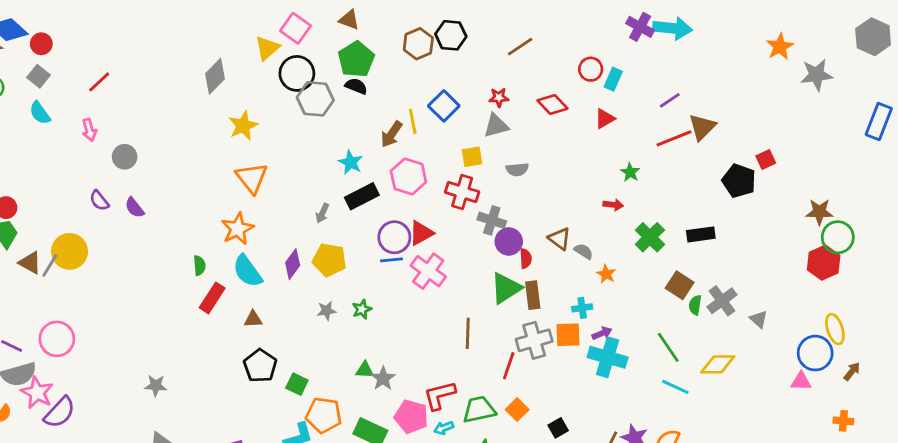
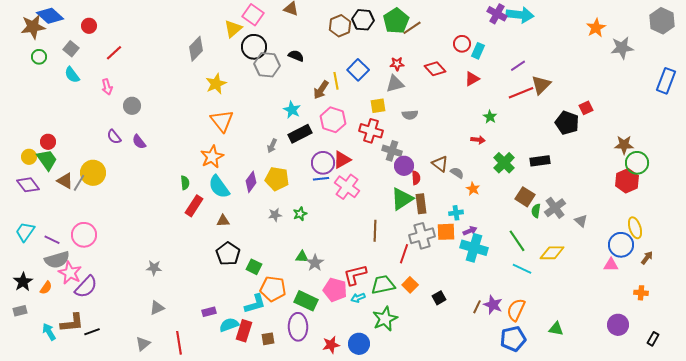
red circle: (41, 44) -> (89, 26), moved
green pentagon: (356, 59) -> (396, 21), moved

